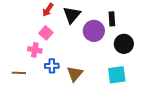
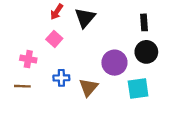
black rectangle: (112, 19) -> (144, 22), moved
purple circle: (94, 31) -> (114, 63), moved
pink cross: (35, 50) -> (28, 59), moved

